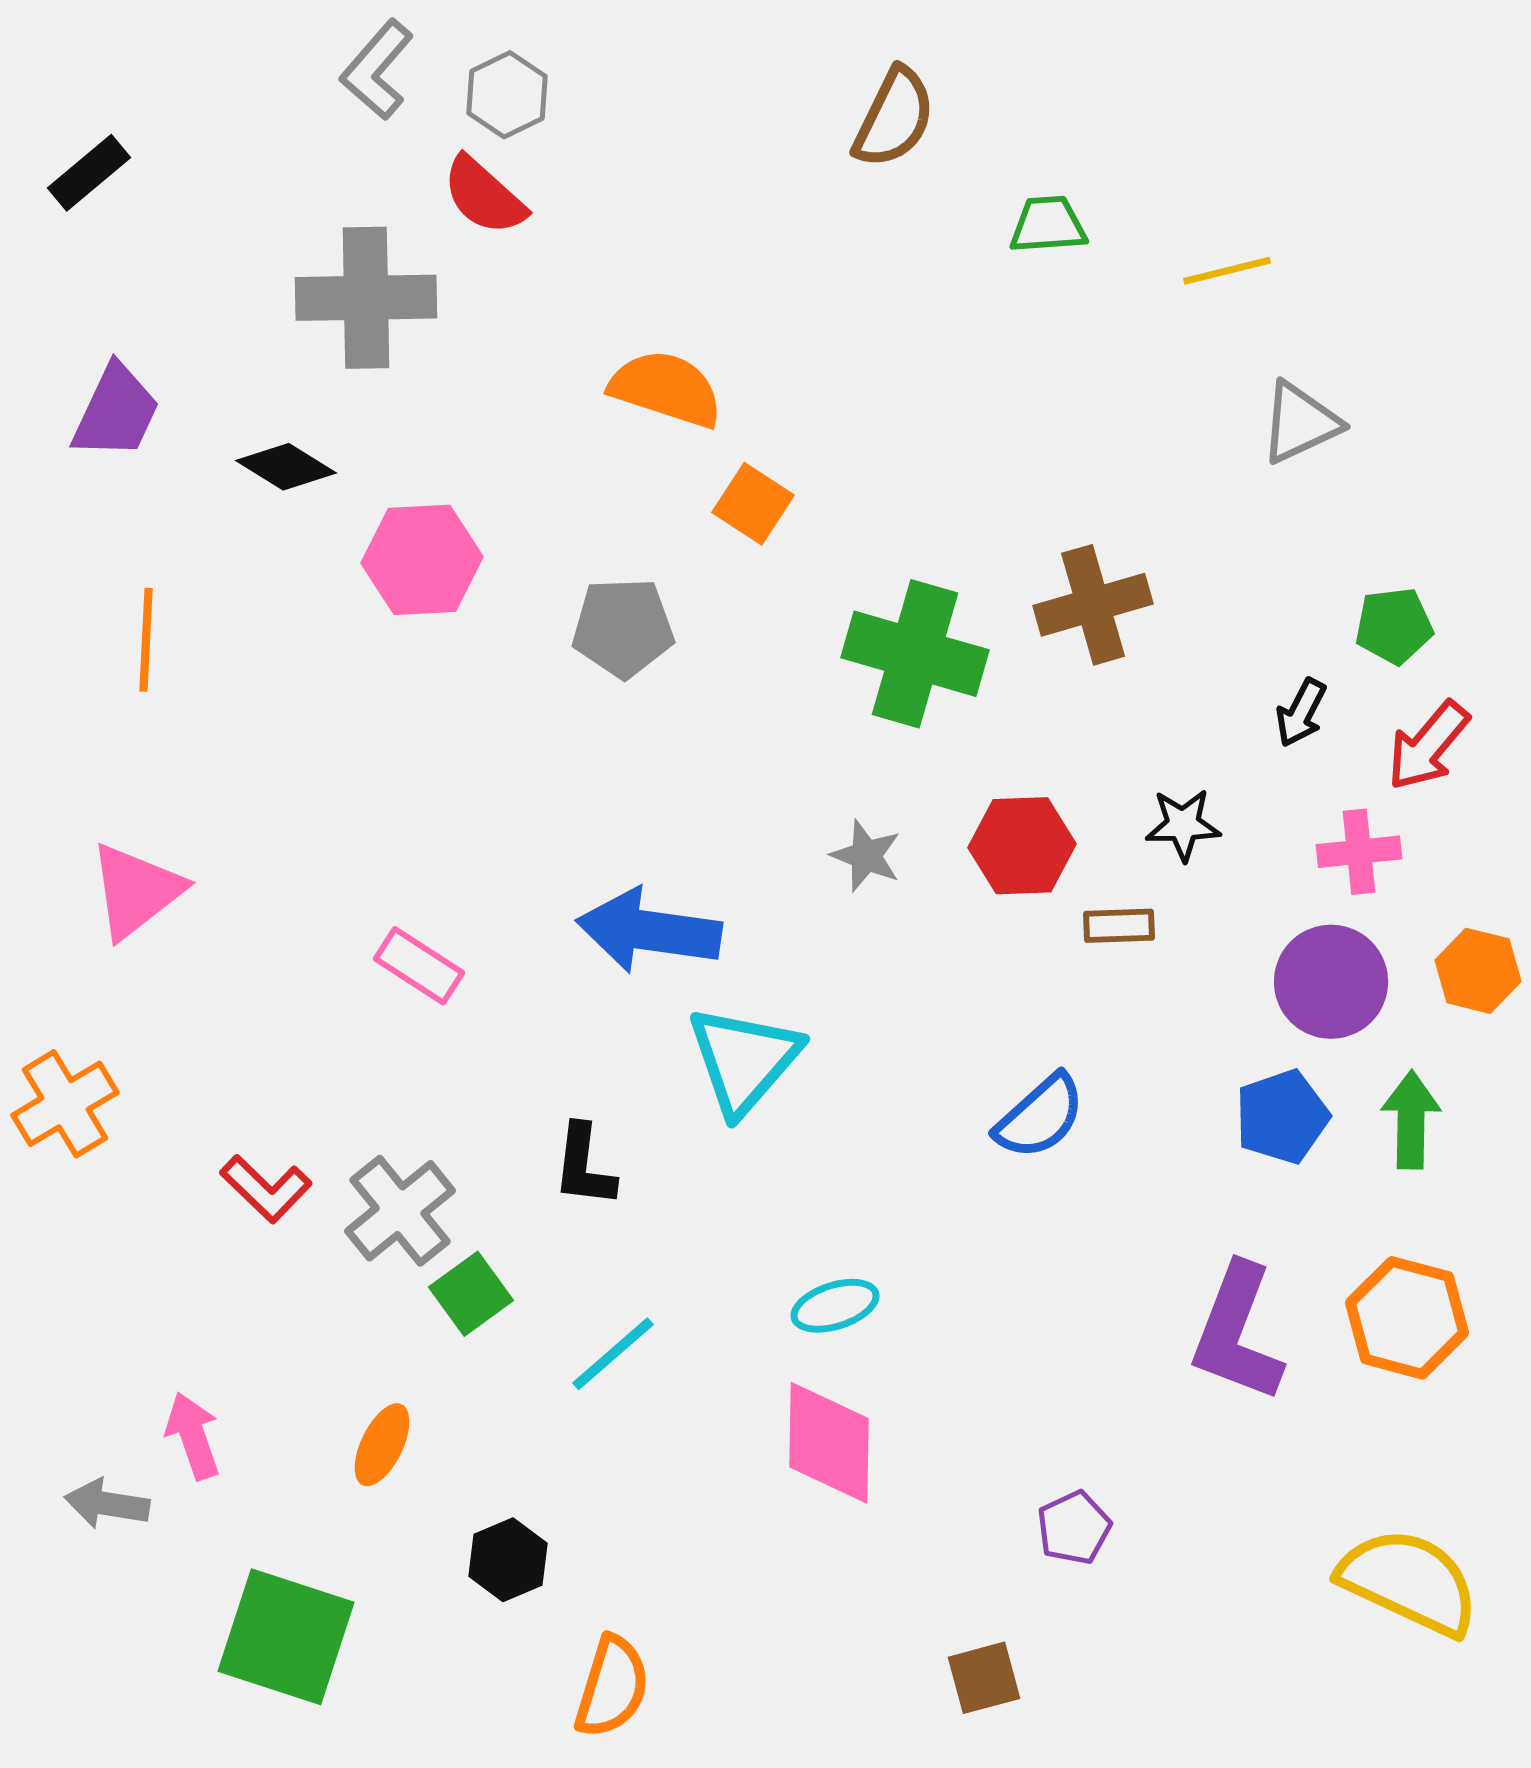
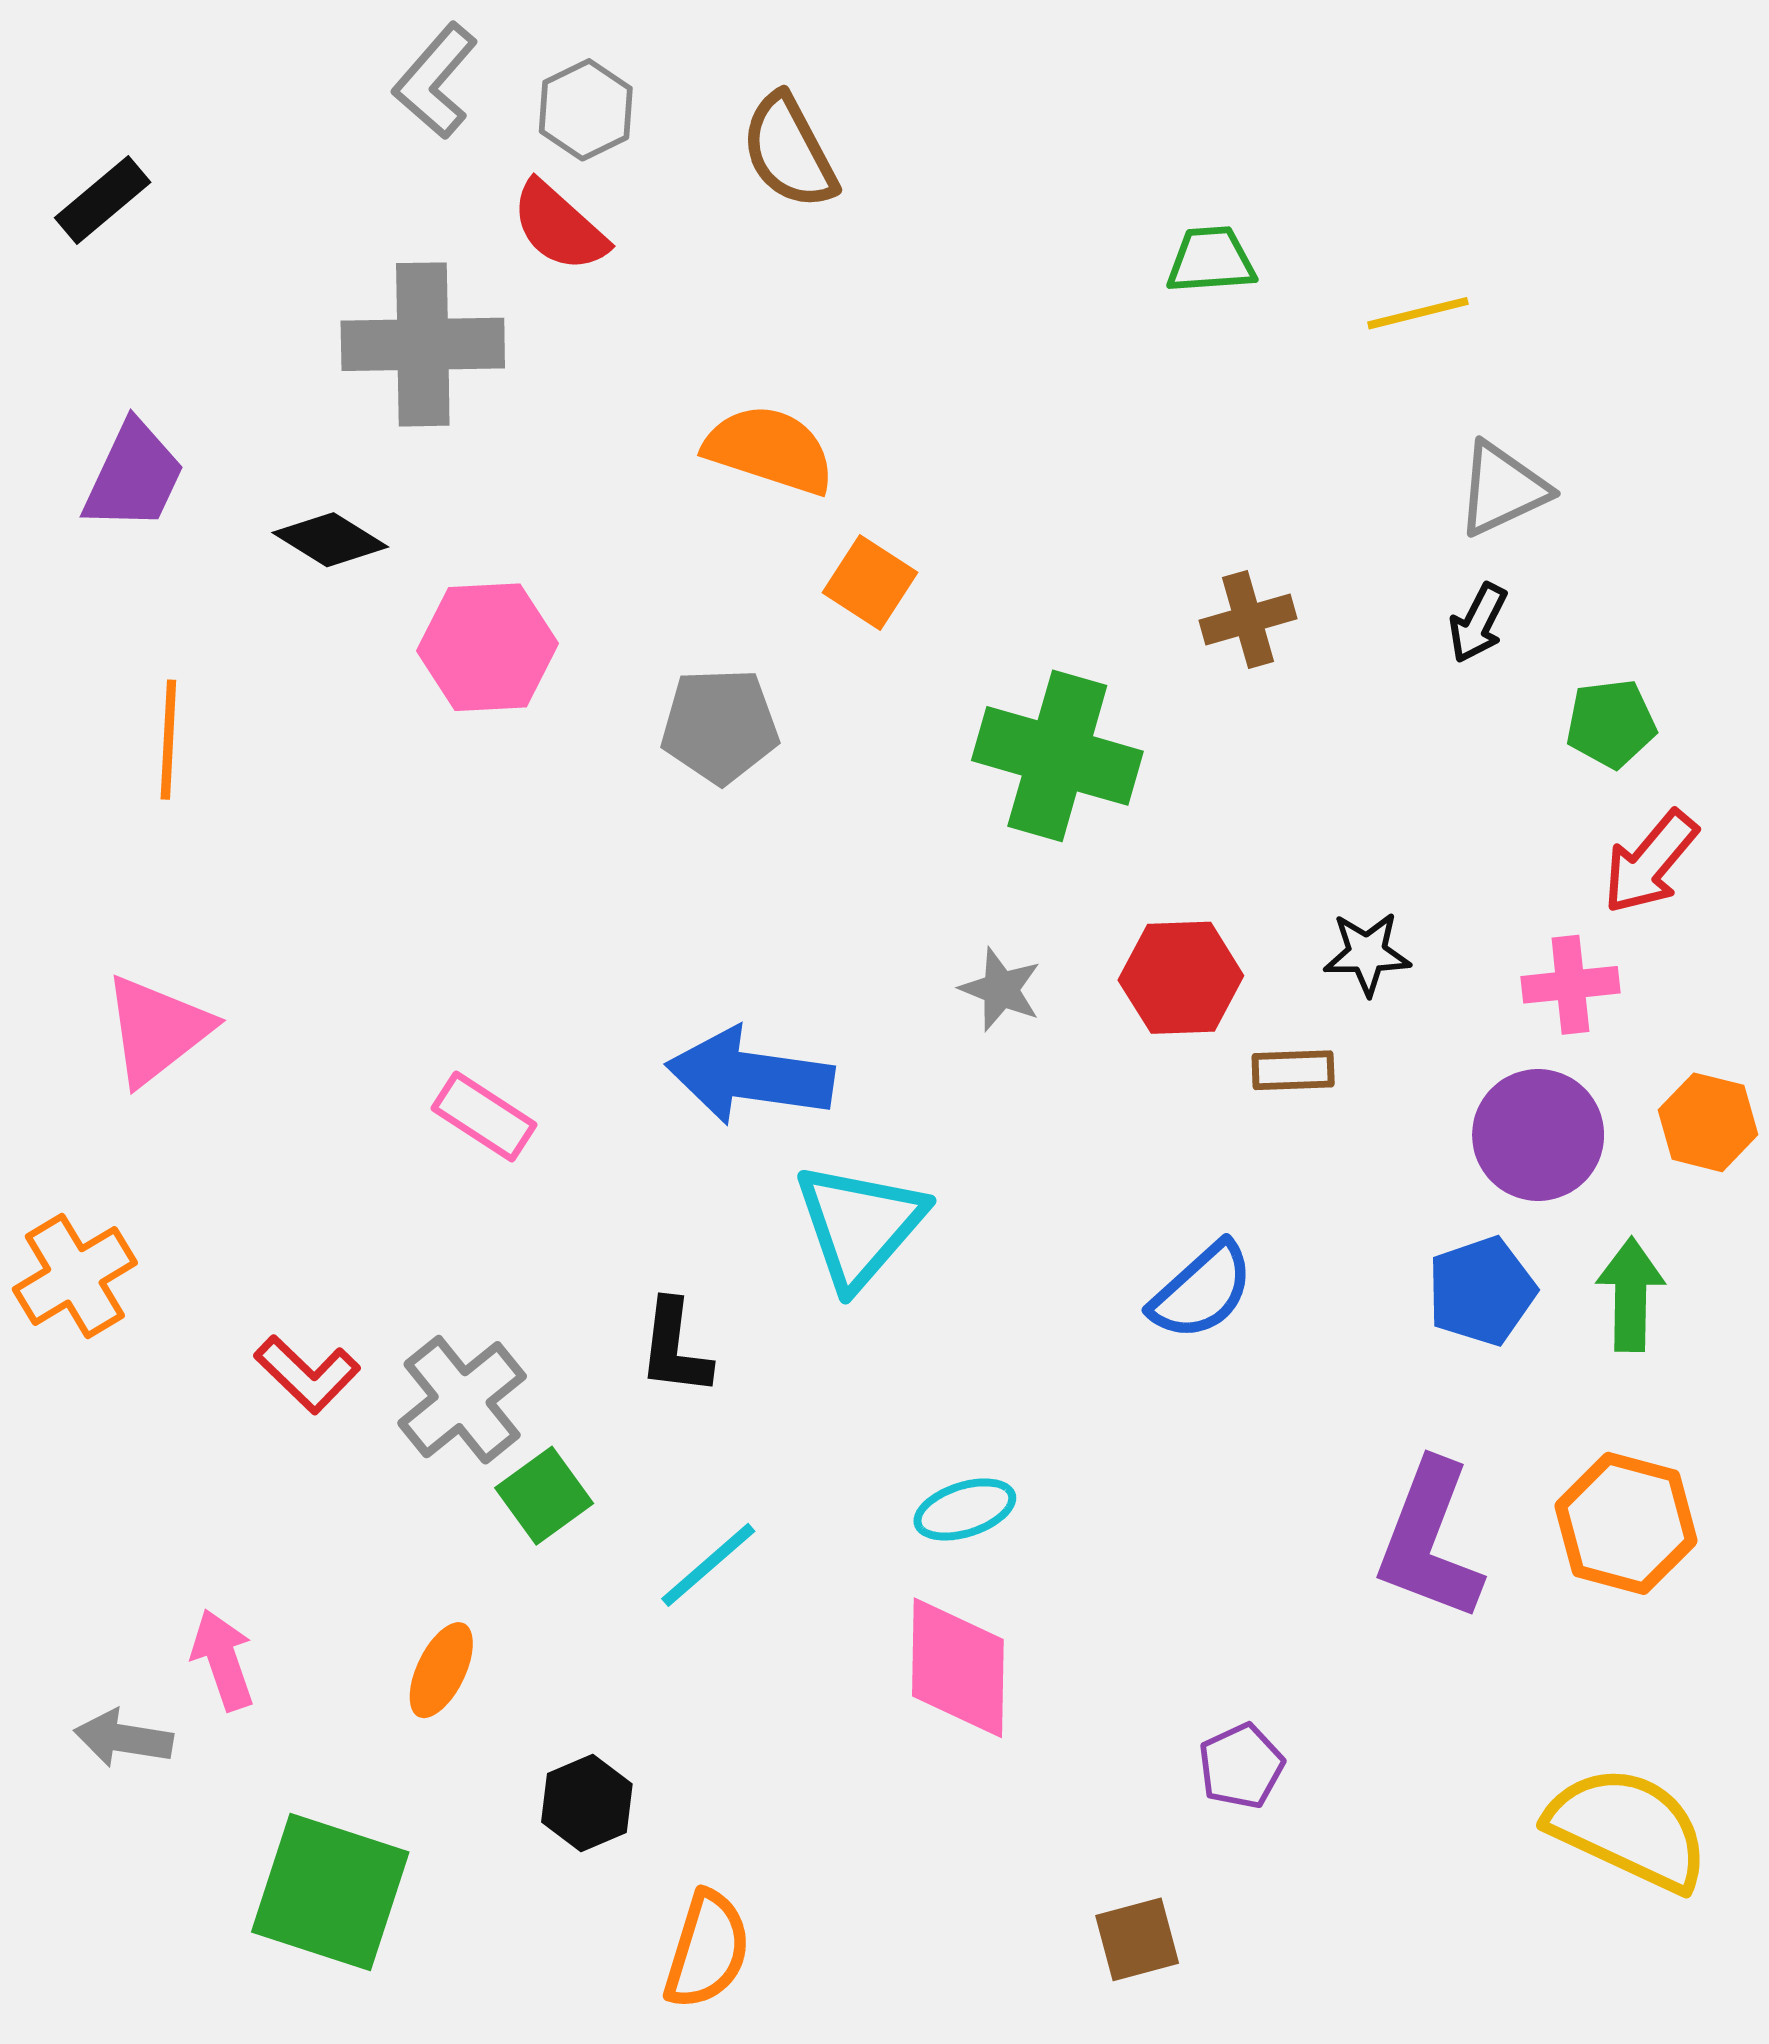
brown semicircle: (894, 118) -> (789, 151), moved, turned 126
brown cross: (1093, 605) -> (1248, 620), moved, size x0.7
black arrow: (1301, 713) -> (1478, 623), moved

